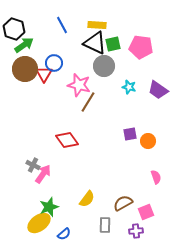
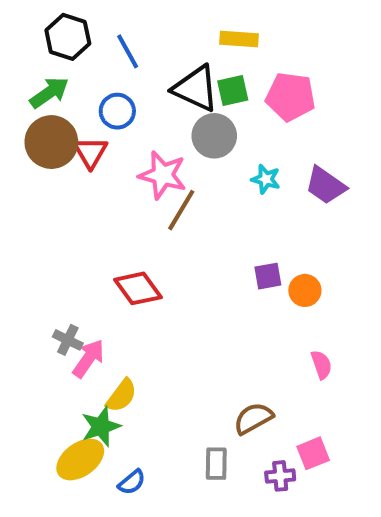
yellow rectangle: (97, 25) -> (239, 39), moved
black hexagon: (14, 29) -> (68, 37), moved
blue circle: (54, 63) -> (117, 111), moved
yellow semicircle: (87, 199) -> (121, 396), moved
pink square: (146, 212) -> (313, 453), moved

